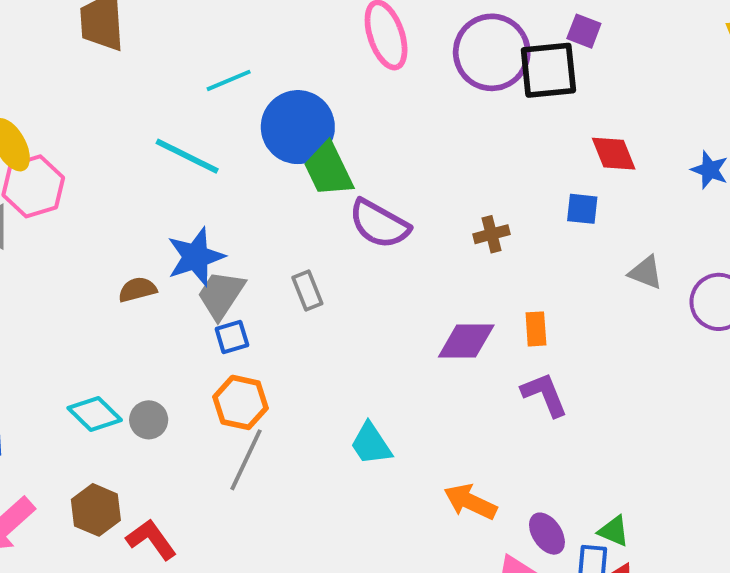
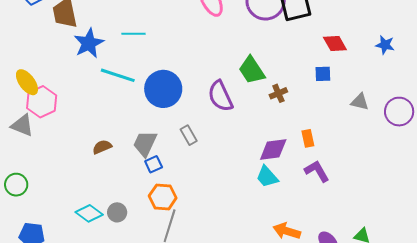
cyan line: (229, 80) -> (133, 34), turned 30
blue circle: (298, 127) -> (163, 89), moved
green trapezoid: (328, 170) -> (252, 70), moved
purple semicircle: (379, 224) -> (220, 96), turned 44
blue star: (196, 257) -> (89, 43), moved
cyan trapezoid: (371, 444) -> (267, 177), moved

